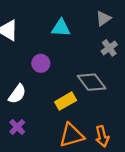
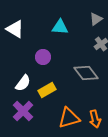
yellow rectangle: (66, 101) -> (47, 90), moved
purple cross: (17, 127) -> (23, 111), size x1.5

